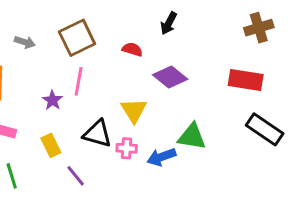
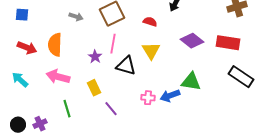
purple diamond: (170, 77) -> (192, 41), moved
yellow triangle: (134, 110) -> (151, 51), moved
black triangle: (97, 134) -> (126, 66), moved
pink cross: (127, 148) -> (148, 98), moved

